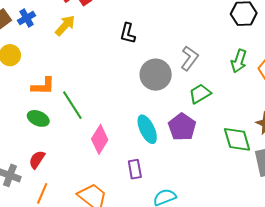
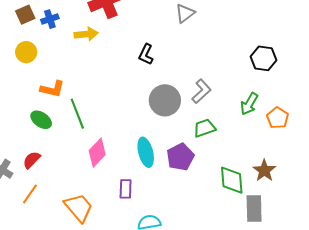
yellow arrow: (65, 25) -> (86, 34), turned 30

